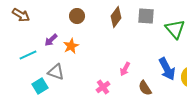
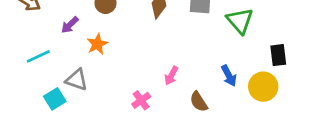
purple arrow: (51, 40) -> (70, 25), moved
blue arrow: (167, 69) -> (229, 76), size x0.7

